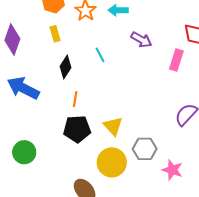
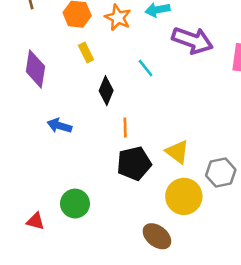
purple arrow: (141, 40) -> (192, 40), size x1.5
blue arrow: (23, 88) -> (59, 126), size x0.6

